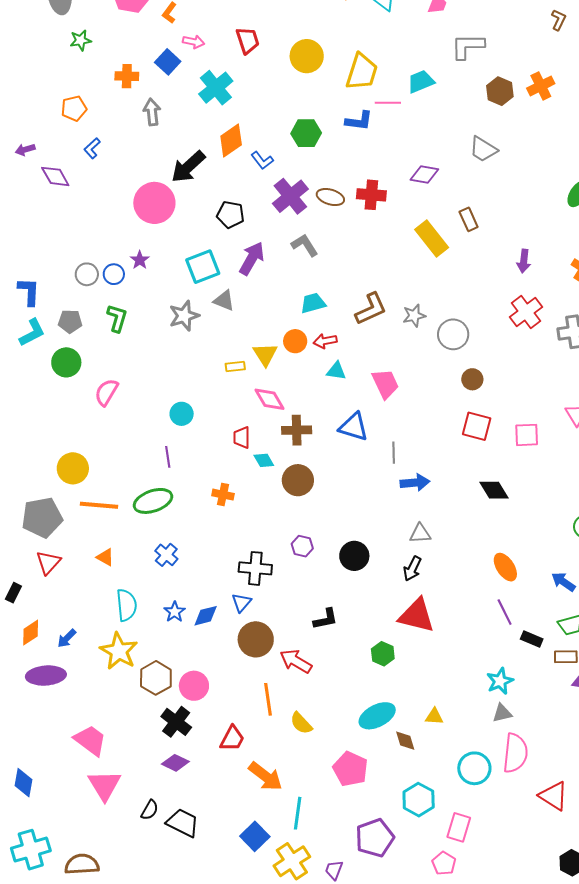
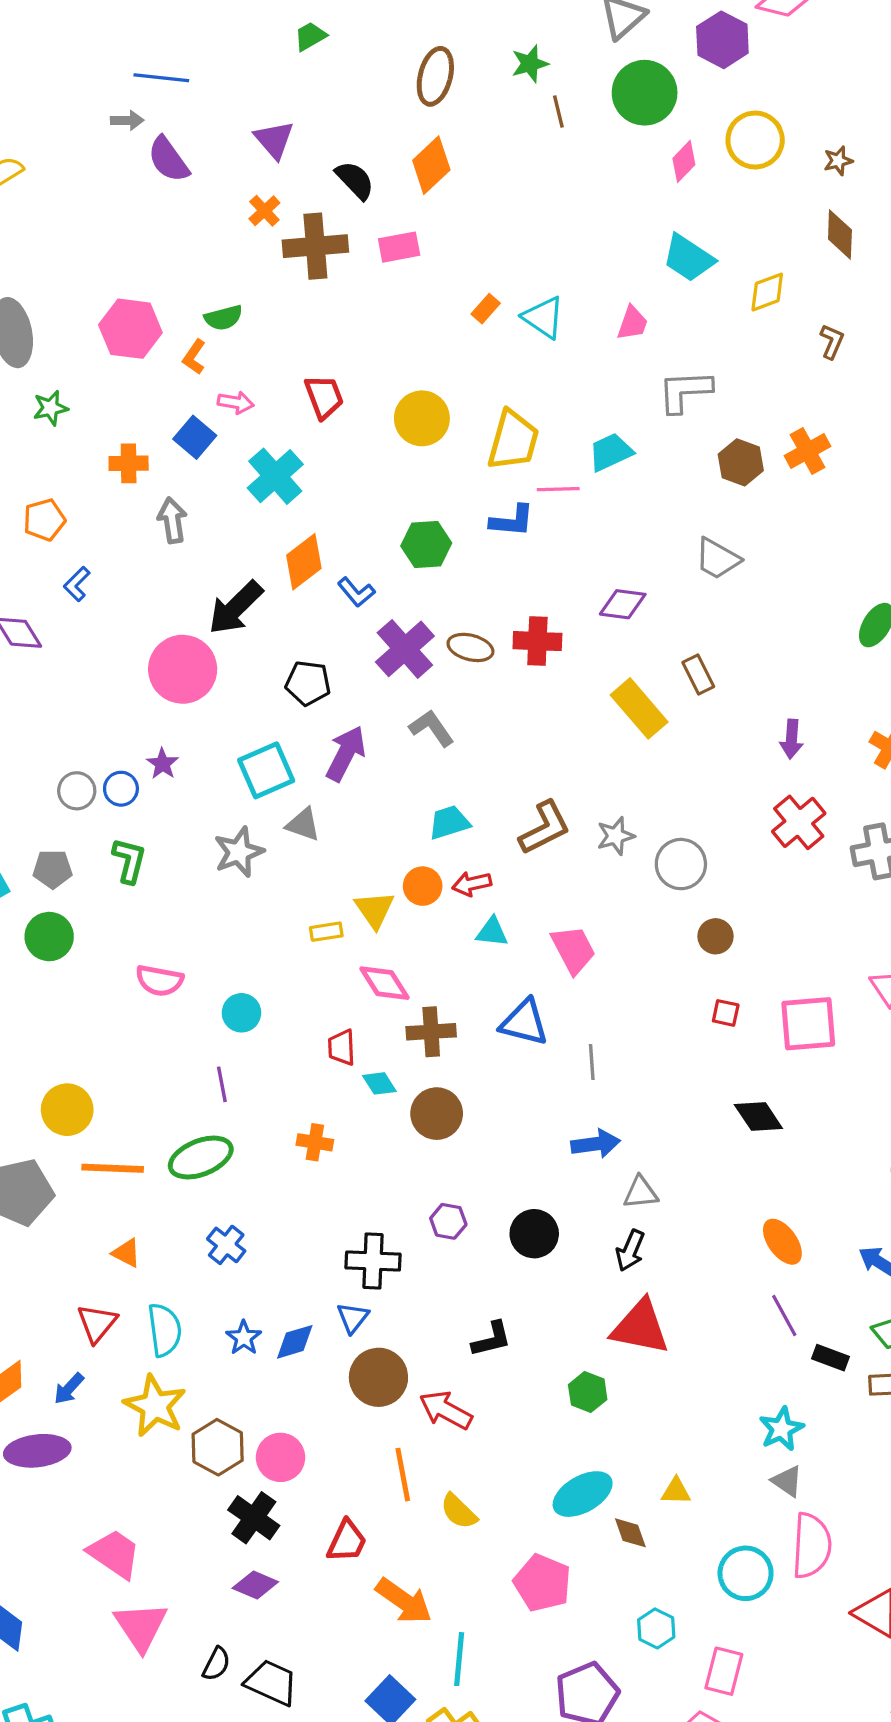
pink semicircle: (106, 392) -> (160, 981), moved, turned -108
red square: (477, 426) -> (726, 1013), size x0.6
pink square: (527, 435) -> (808, 1024), size x1.4
blue arrow: (415, 483) -> (596, 1144), moved
red triangle: (48, 562) -> (97, 1323), moved
gray triangle: (502, 713) -> (787, 1481), turned 50
cyan hexagon: (419, 800) -> (656, 1628), size x0.7

